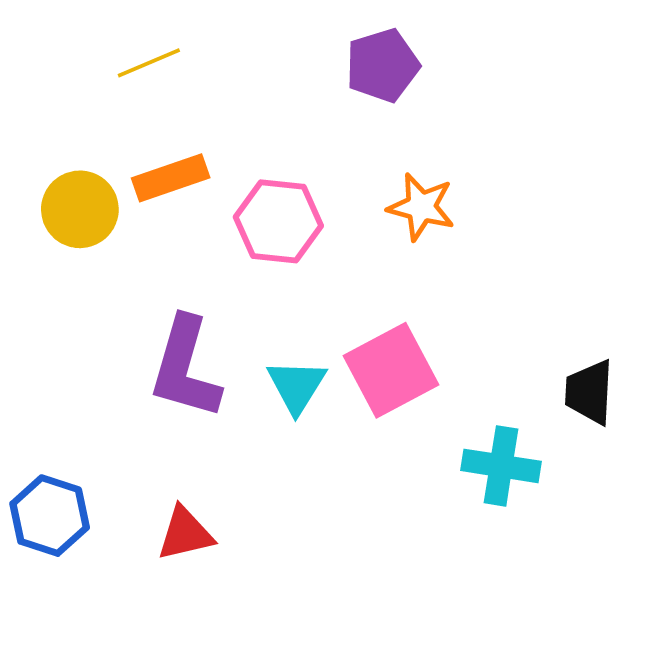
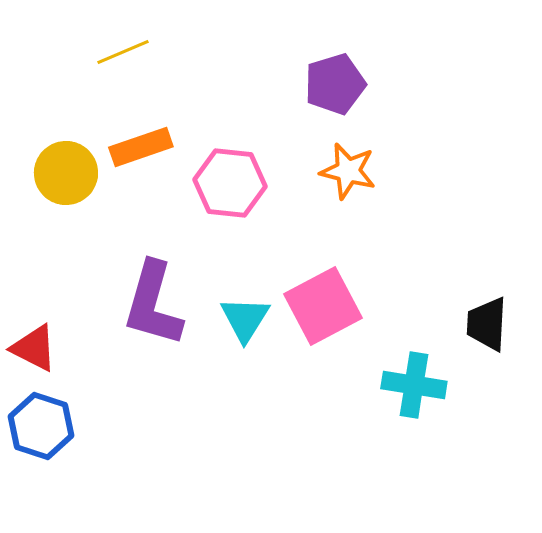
purple pentagon: (382, 65) -> (335, 84), moved
red triangle: (185, 534) -> (34, 348), moved, turned 40

